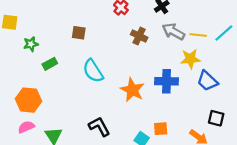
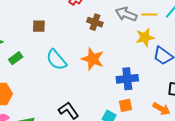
blue cross: (166, 81) -> (127, 79), moved
orange star: (132, 90) -> (93, 59), moved

